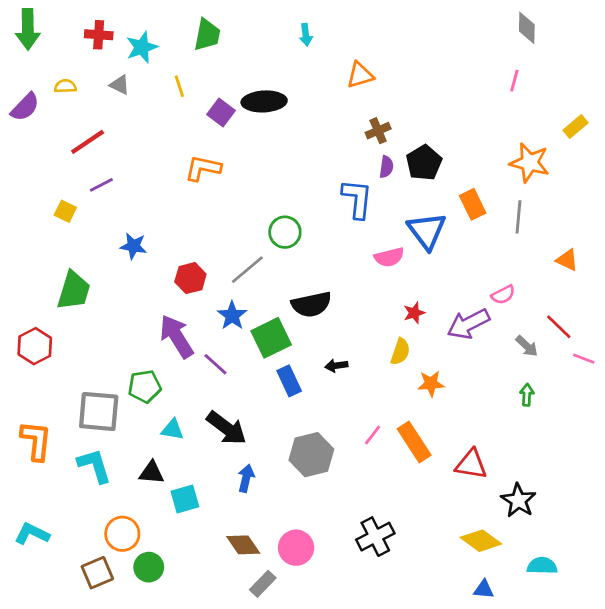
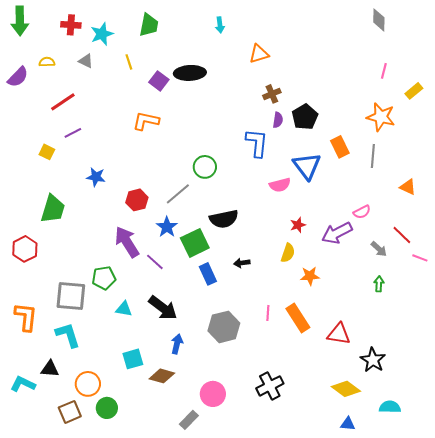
pink line: (514, 81) -> (384, 71), moved
pink line: (373, 435) -> (268, 313), turned -35
black triangle: (152, 473) -> (50, 369), moved
brown diamond: (243, 545) -> (162, 376), moved, turned -40

